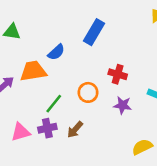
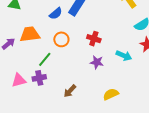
blue semicircle: (56, 52) -> (56, 13), moved
orange circle: (88, 92) -> (61, 39), moved
brown arrow: (75, 130) -> (70, 91), moved

